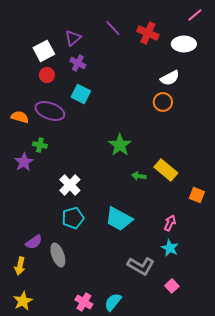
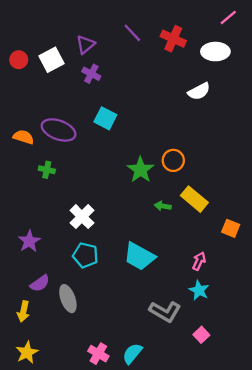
red circle: (47, 75) -> (19, 60), moved
cyan square: (81, 94) -> (105, 118), moved
orange circle: (163, 102) -> (173, 160), moved
purple star: (24, 162) -> (29, 241), moved
cyan pentagon: (73, 218) -> (85, 255), turned 30

